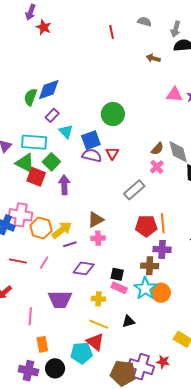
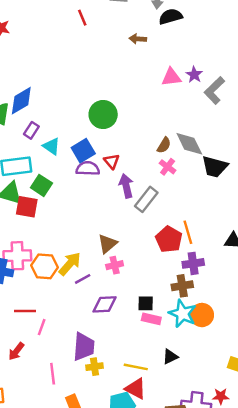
purple arrow: (64, 185) -> (126, 186), moved
red pentagon: (146, 226) -> (169, 239), turned -30
pink line: (44, 263) -> (42, 327), moved
purple trapezoid: (60, 299) -> (84, 347), turned -75
yellow cross: (98, 299) -> (95, 367), moved

